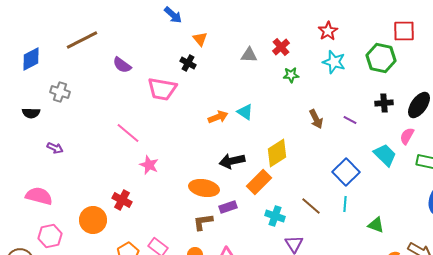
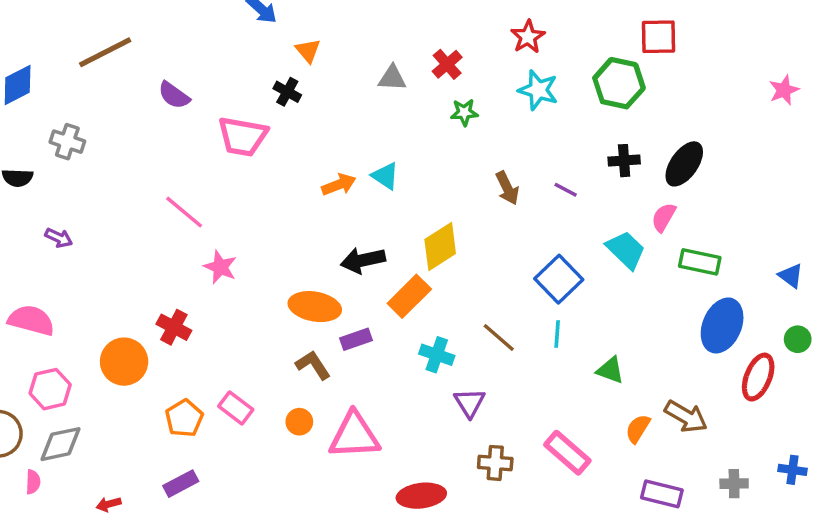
brown L-shape: (203, 222) -> (313, 365), turned 65

